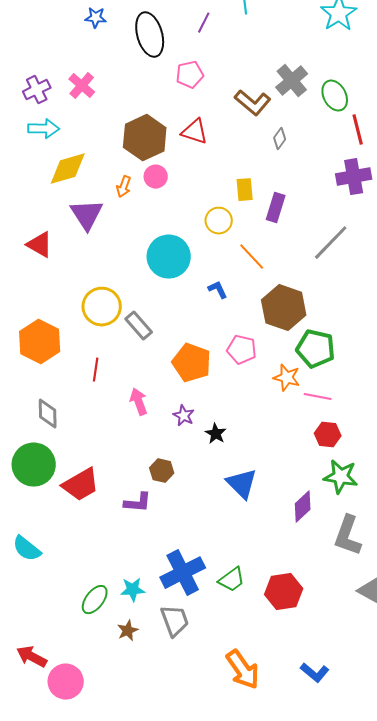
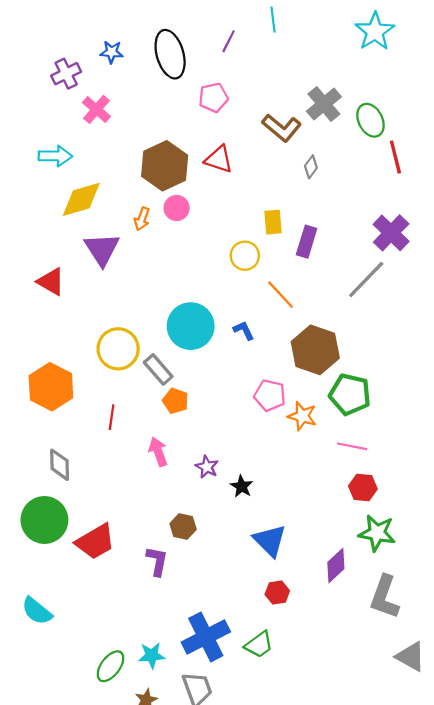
blue star: (96, 18) -> (112, 52), moved
purple cross: (37, 90) -> (66, 74), moved
purple cross: (354, 177) -> (391, 233), moved, turned -36
cyan circle: (169, 257) -> (191, 326), moved
orange pentagon: (192, 363) -> (175, 401), moved, size x0.6
orange star: (287, 378) -> (302, 416), moved
purple L-shape: (138, 503) -> (157, 561), turned -84
red hexagon: (284, 592) -> (277, 593), moved, size x0.6

